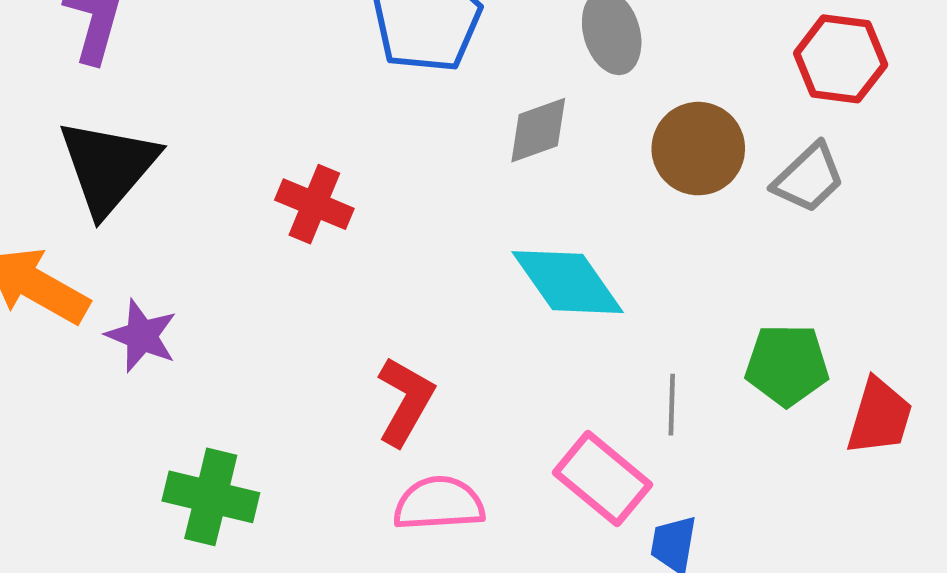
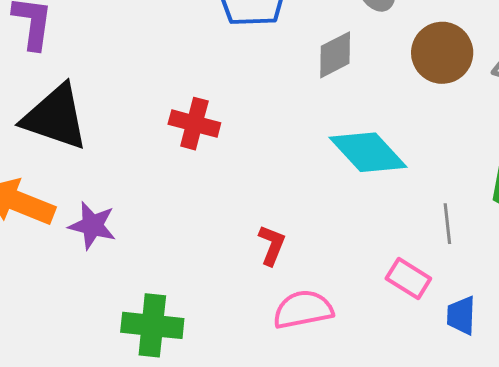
black triangle: (108, 167) -> (55, 117), turned -44
red L-shape: (405, 401) -> (272, 245), size x0.7
pink rectangle: (602, 479) -> (408, 278), size x0.7

